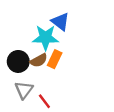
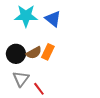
cyan star: (46, 38) -> (26, 16), moved

